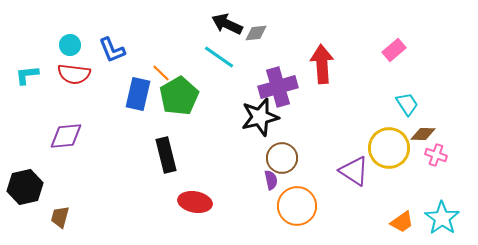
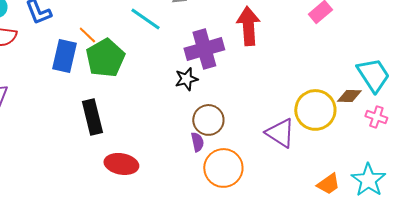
cyan trapezoid: (407, 104) -> (373, 75), moved, size x1.5
black star: (260, 117) -> (186, 79), size x0.6
pink cross: (436, 155) -> (376, 117), moved

